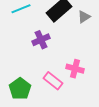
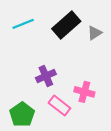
purple cross: (41, 40) -> (46, 76), moved

